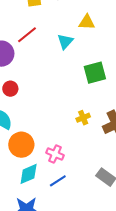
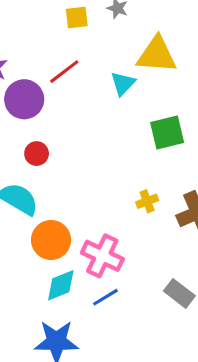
yellow triangle: (87, 22) -> (157, 55), size x1.6
pink cross: (55, 154) -> (102, 256), size x1.5

